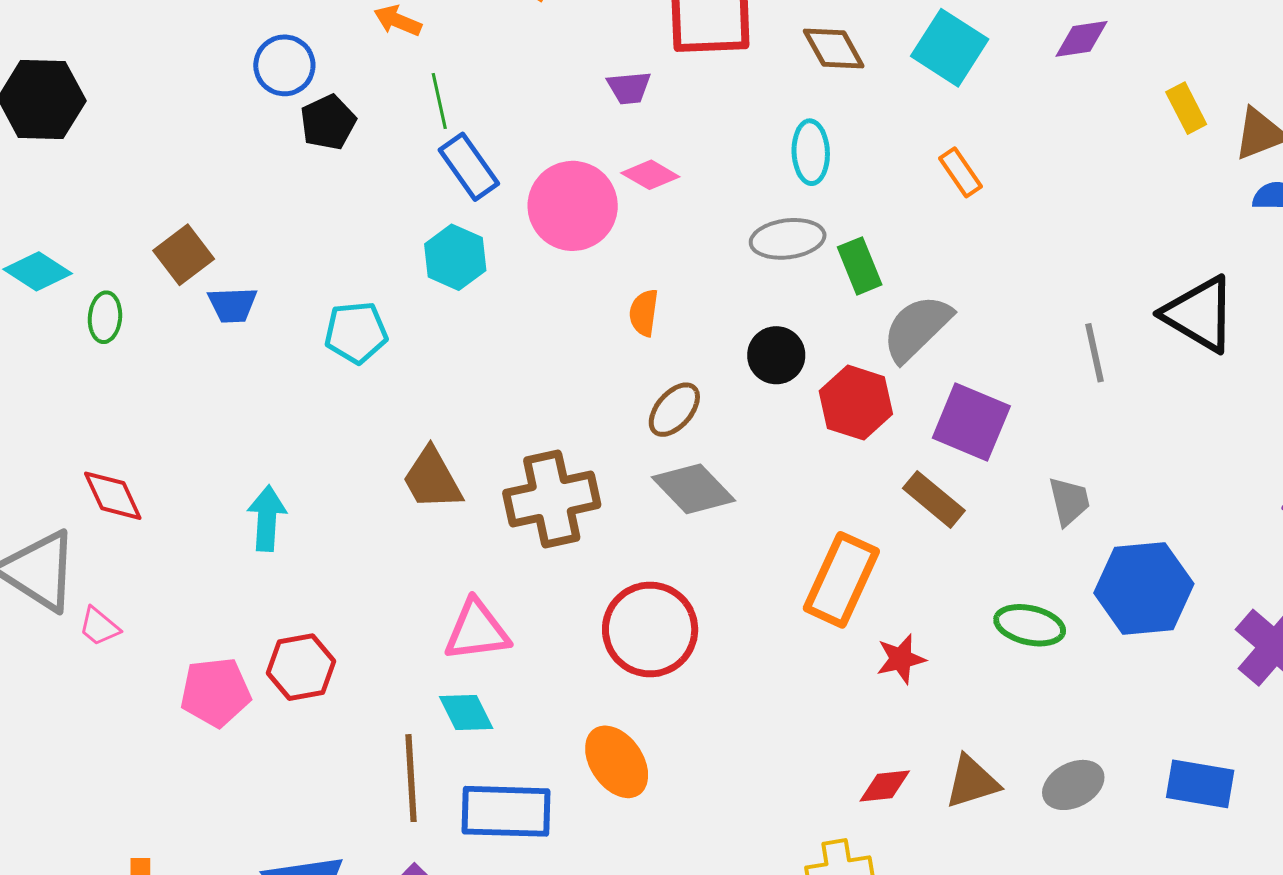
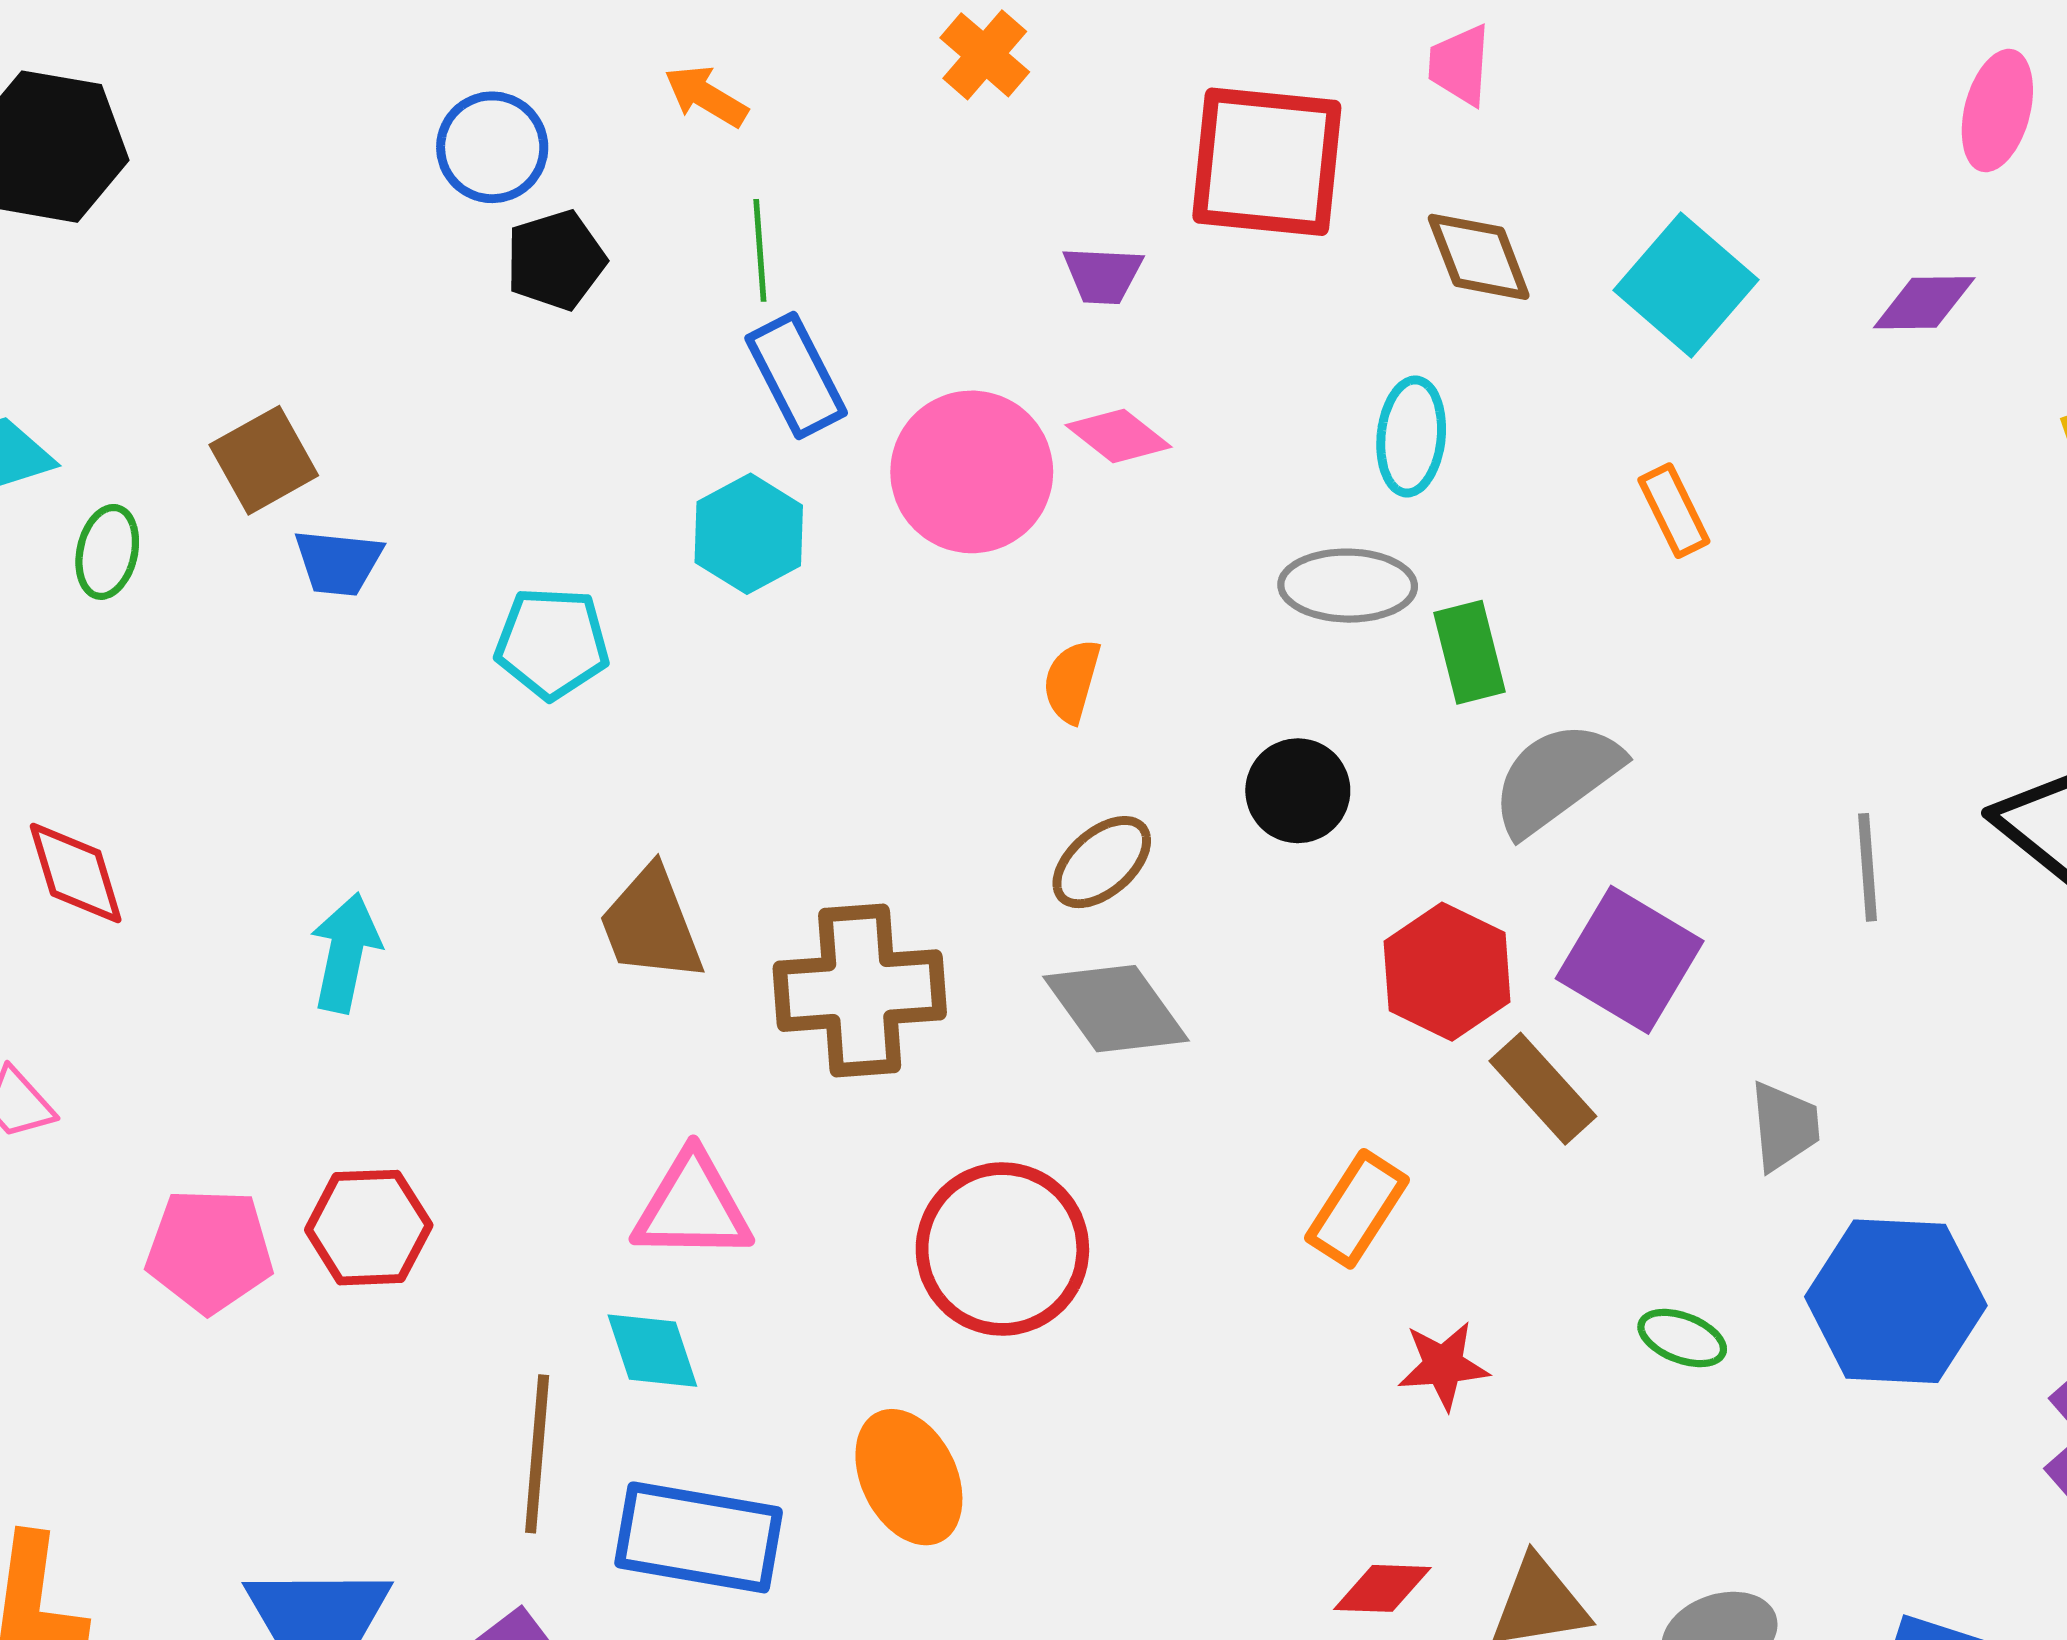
red hexagon: (856, 403) -> (1447, 972), moved
orange rectangle: (841, 580) -> (1357, 1209), size x0.7
green ellipse: (1030, 625) -> (1682, 1338), size x0.7

